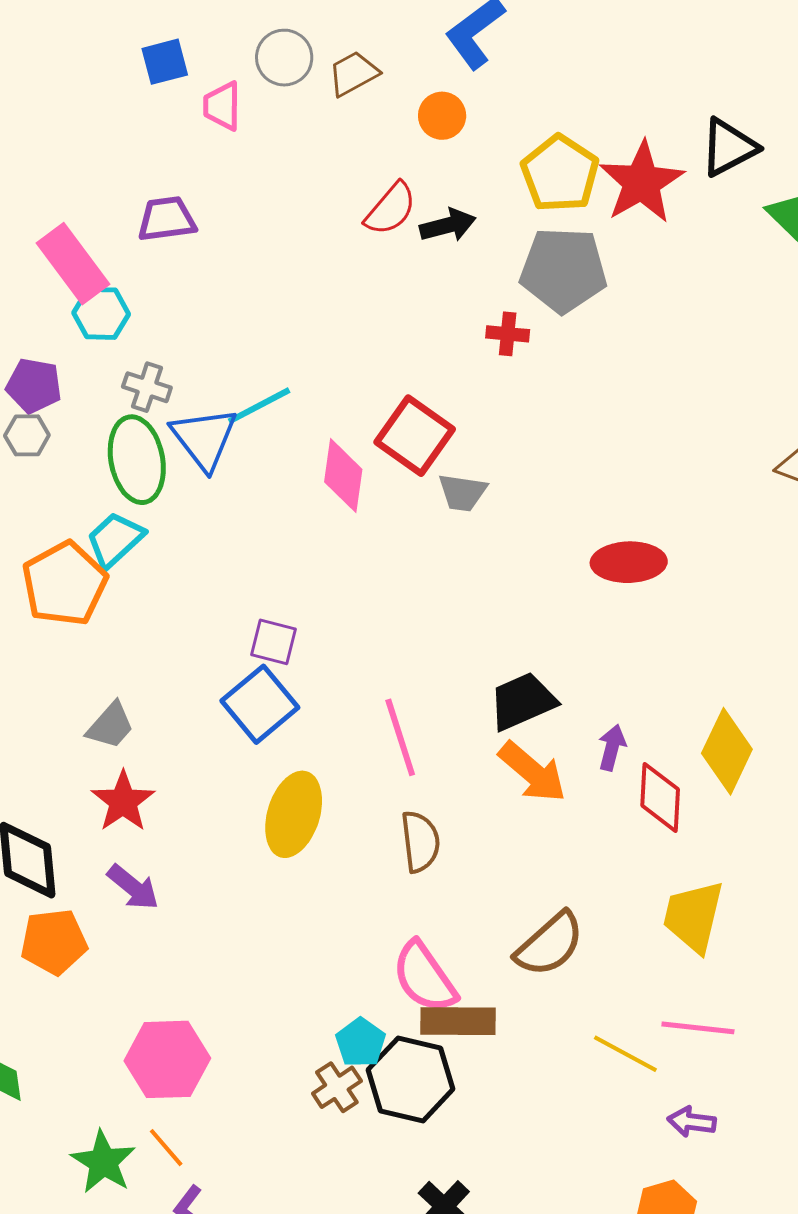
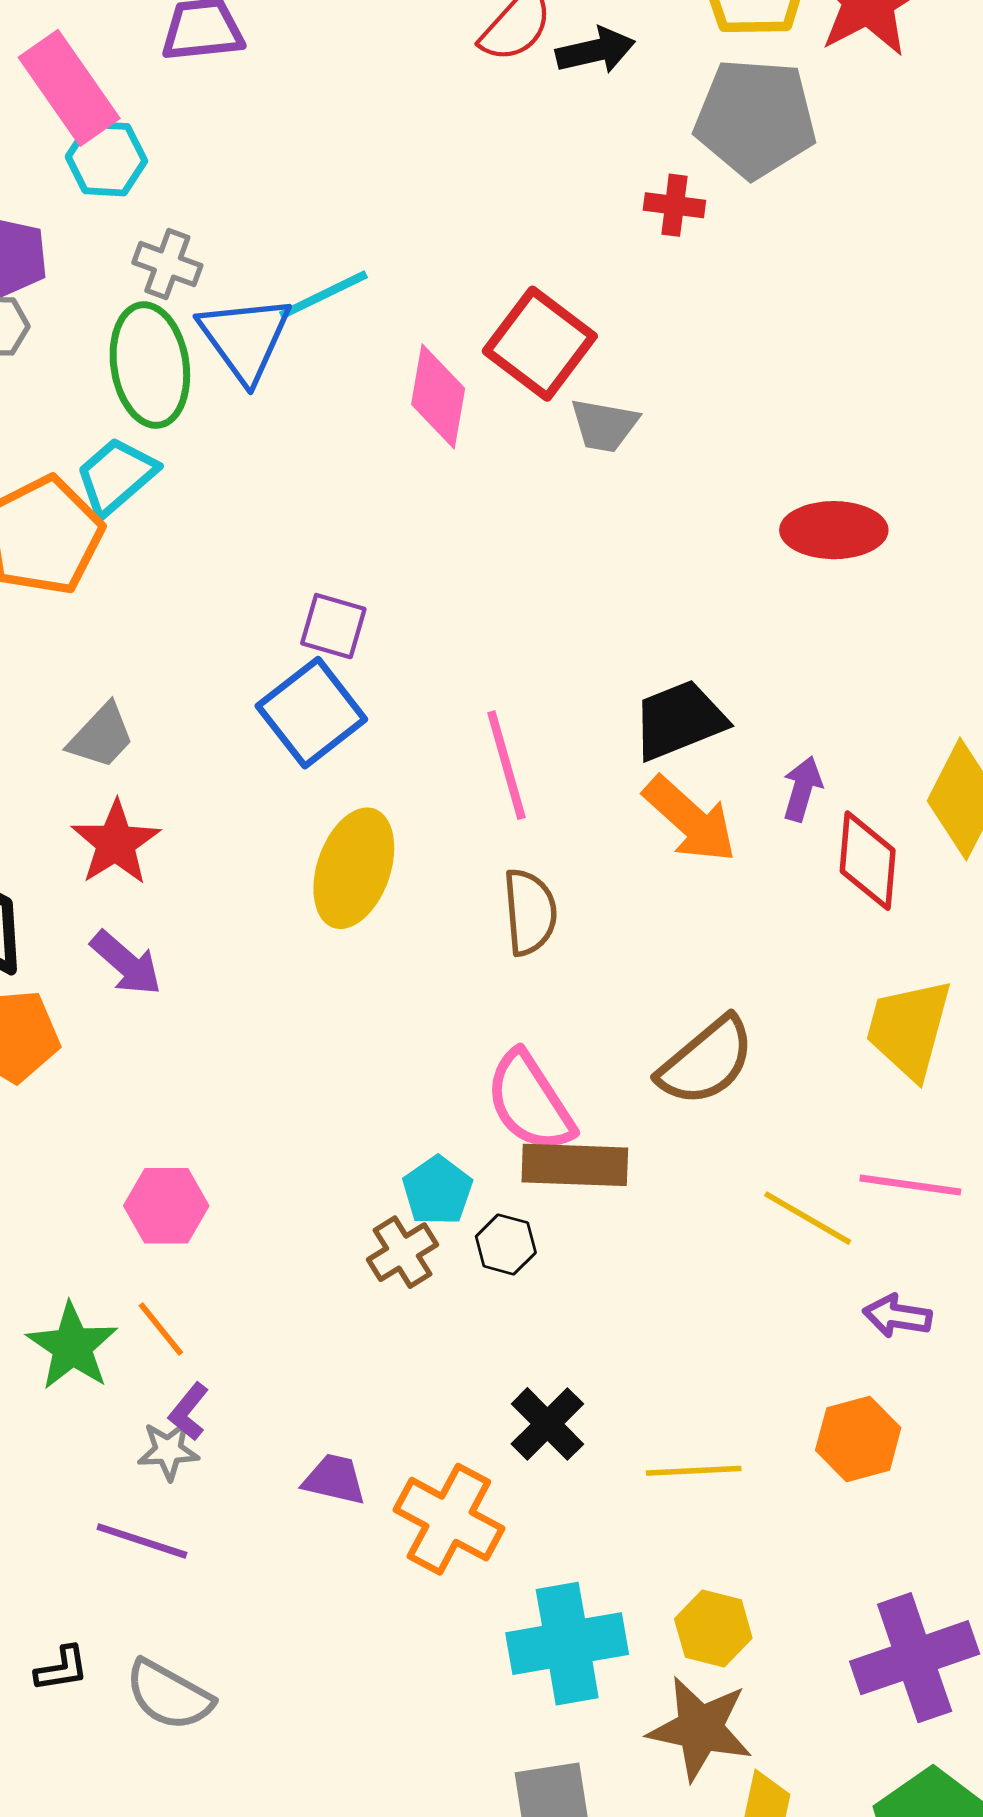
pink hexagon: (167, 1059) -> (166, 1206), size x0.7
black hexagon: (411, 1079) -> (506, 1244), size x0.5

